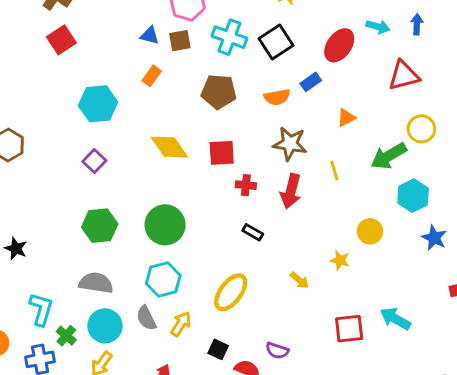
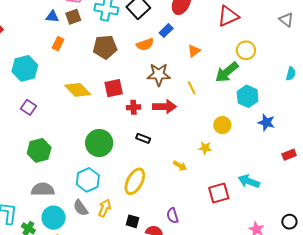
red arrow: (291, 191) -> (164, 107), turned -95
green circle: (165, 225) -> (99, 143), moved
purple semicircle: (277, 351) -> (173, 216), turned 63

